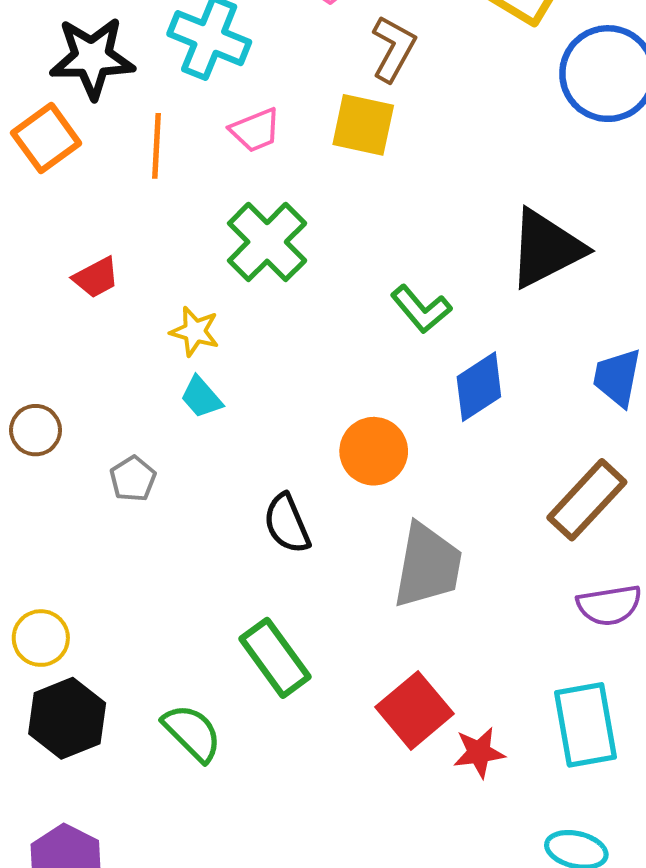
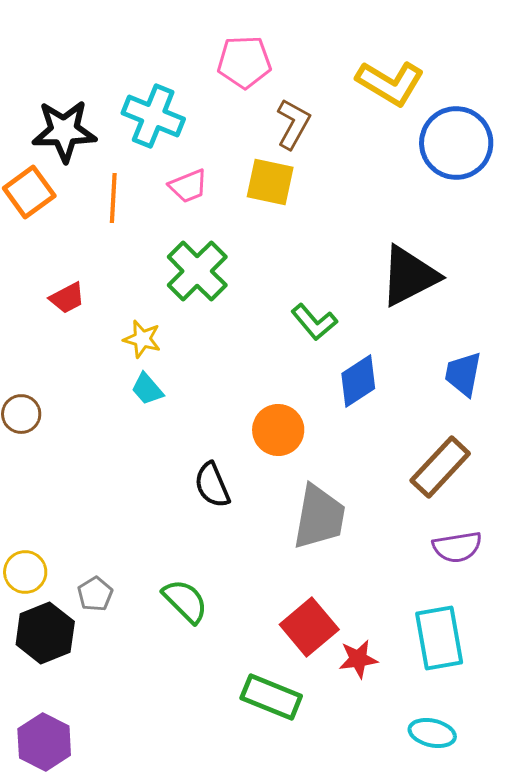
gray pentagon: (133, 479) -> (95, 594), moved
green rectangle: (275, 658) -> (271, 697), moved, turned -32
green semicircle: (192, 733) -> (185, 601), moved

